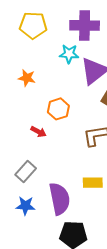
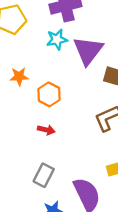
orange hexagon: (58, 109) -> (49, 94), moved

